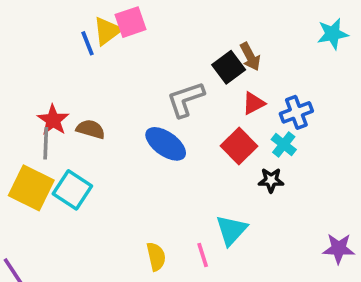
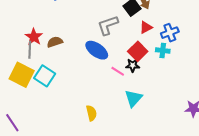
brown semicircle: (91, 129) -> (55, 42), turned -35
cyan cross: (284, 144) -> (163, 50), turned -32
black star: (271, 180) -> (133, 65), moved
pink line: (203, 255) -> (118, 71), moved, turned -40

